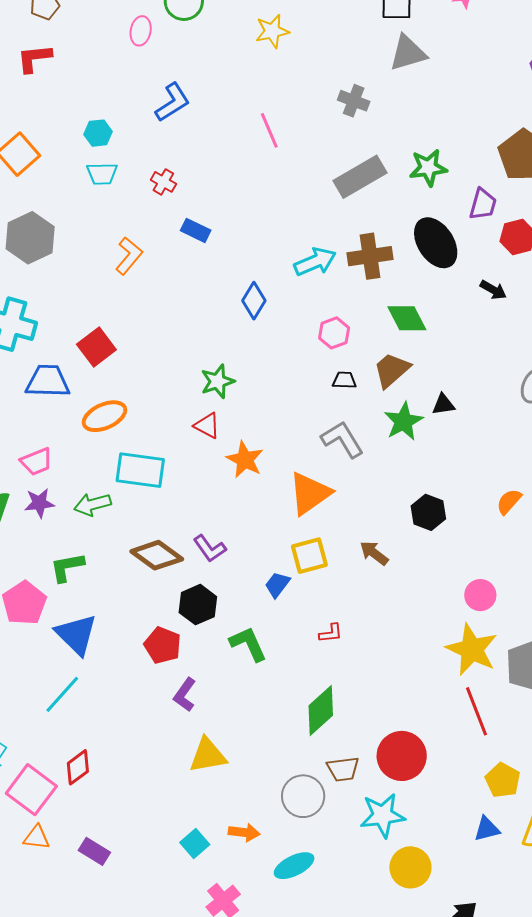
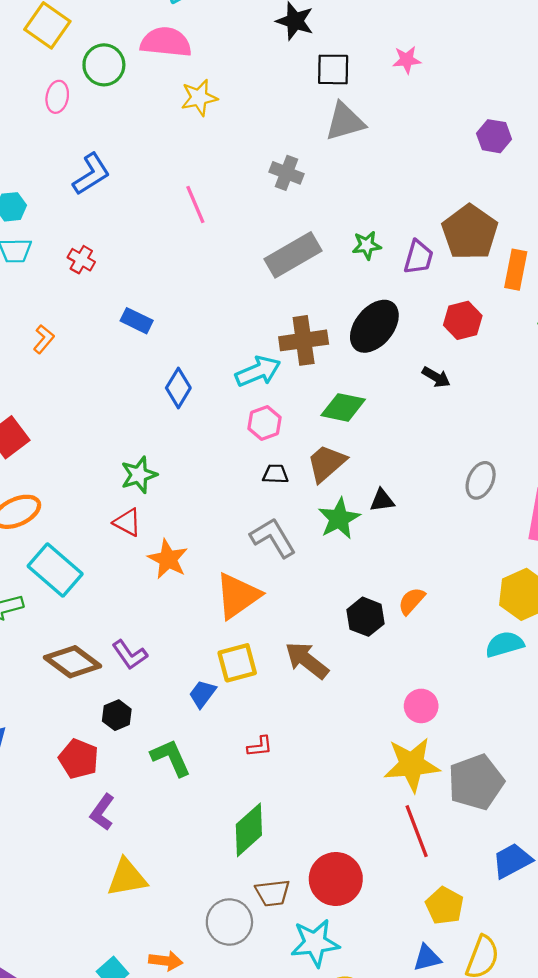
green star: (428, 168) -> (367, 245), size x0.7
purple trapezoid: (483, 204) -> (418, 257), moved
blue rectangle: (196, 230) -> (137, 321), moved
black ellipse: (436, 243) -> (374, 326), turned 72
orange L-shape: (129, 256) -> (44, 339), size x0.7
cyan arrow: (315, 262) -> (258, 371), moved
green diamond: (407, 318) -> (343, 407), turned -51
cyan rectangle: (140, 470) -> (55, 570), turned 33
orange semicircle: (509, 501) -> (412, 601), moved
brown arrow: (374, 553) -> (307, 660), size x1.4
black hexagon: (198, 605) -> (117, 715), size x0.7
yellow star: (472, 649) -> (412, 765), turned -30

